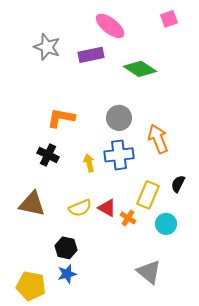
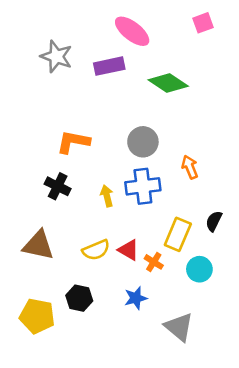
orange arrow: (158, 139) -> (190, 167), size x0.7
blue star: (67, 274) -> (136, 298), moved
yellow pentagon: (31, 286) -> (37, 316), moved

